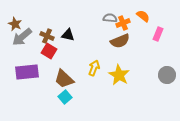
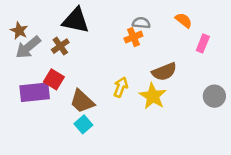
orange cross: (123, 23) -> (133, 37), moved
black triangle: (68, 35) -> (76, 20), moved, size x1.6
brown cross: (47, 36) -> (60, 46), turned 32
brown semicircle: (120, 41) -> (164, 72), moved
red square: (49, 51) -> (54, 79), moved

